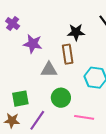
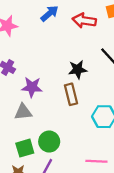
gray triangle: (49, 70) -> (23, 112), moved
green circle: (61, 98) -> (49, 142), moved

